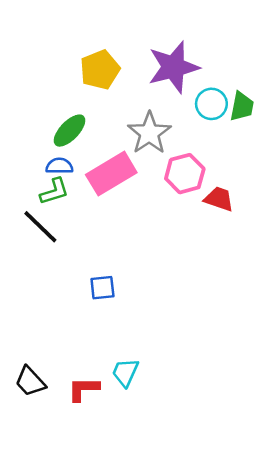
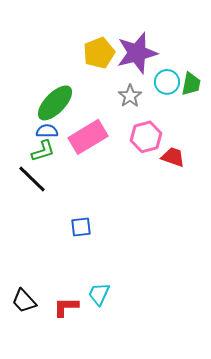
yellow pentagon: (100, 70) -> (99, 53), moved
green ellipse: (70, 131) -> (55, 103), size x1.4
gray star: (149, 133) -> (130, 96), moved, size x0.7

